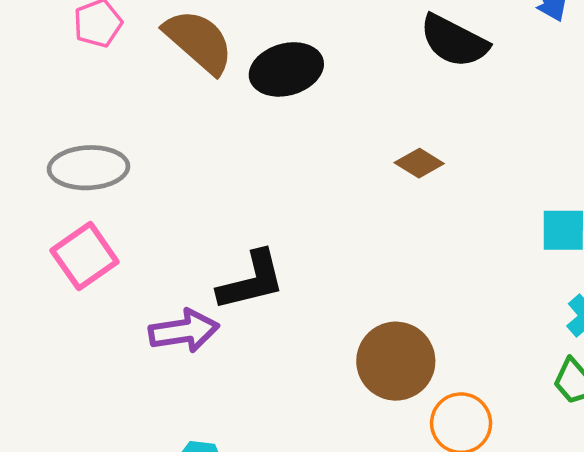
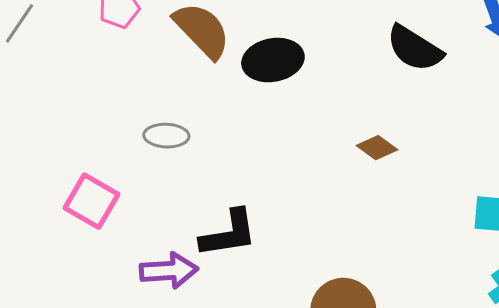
gray ellipse: (89, 168) -> (166, 136), moved, size x0.7
pink square: (85, 256) -> (92, 201), turned -30

